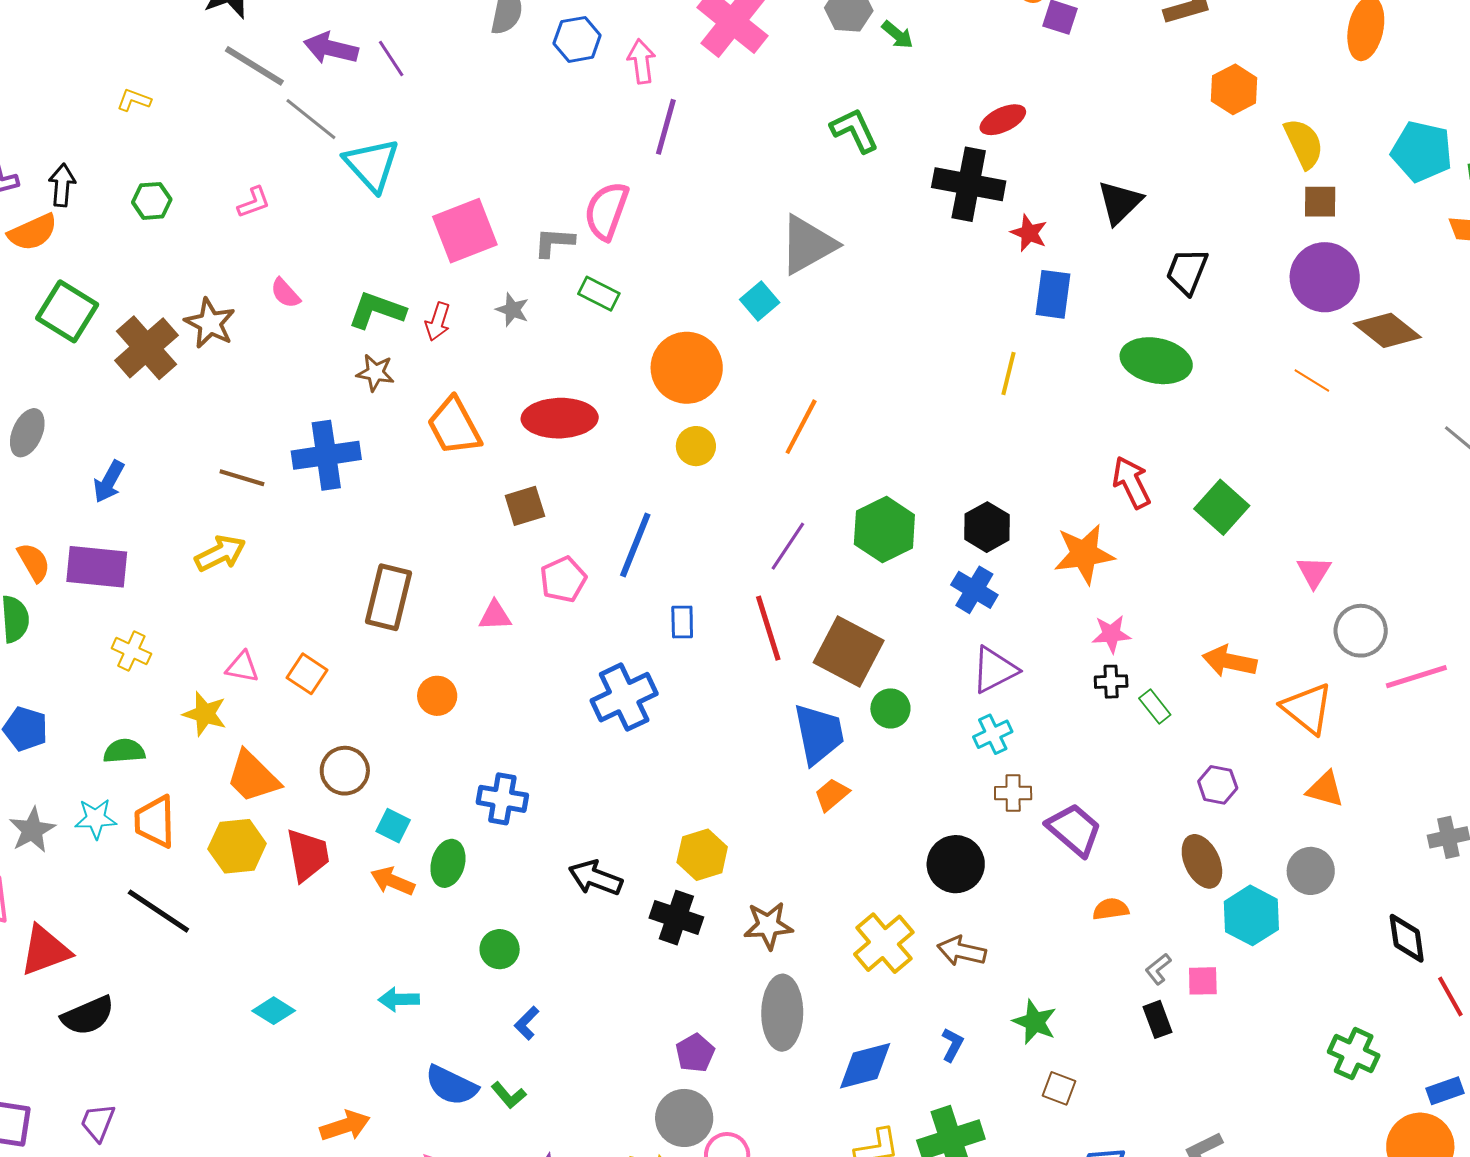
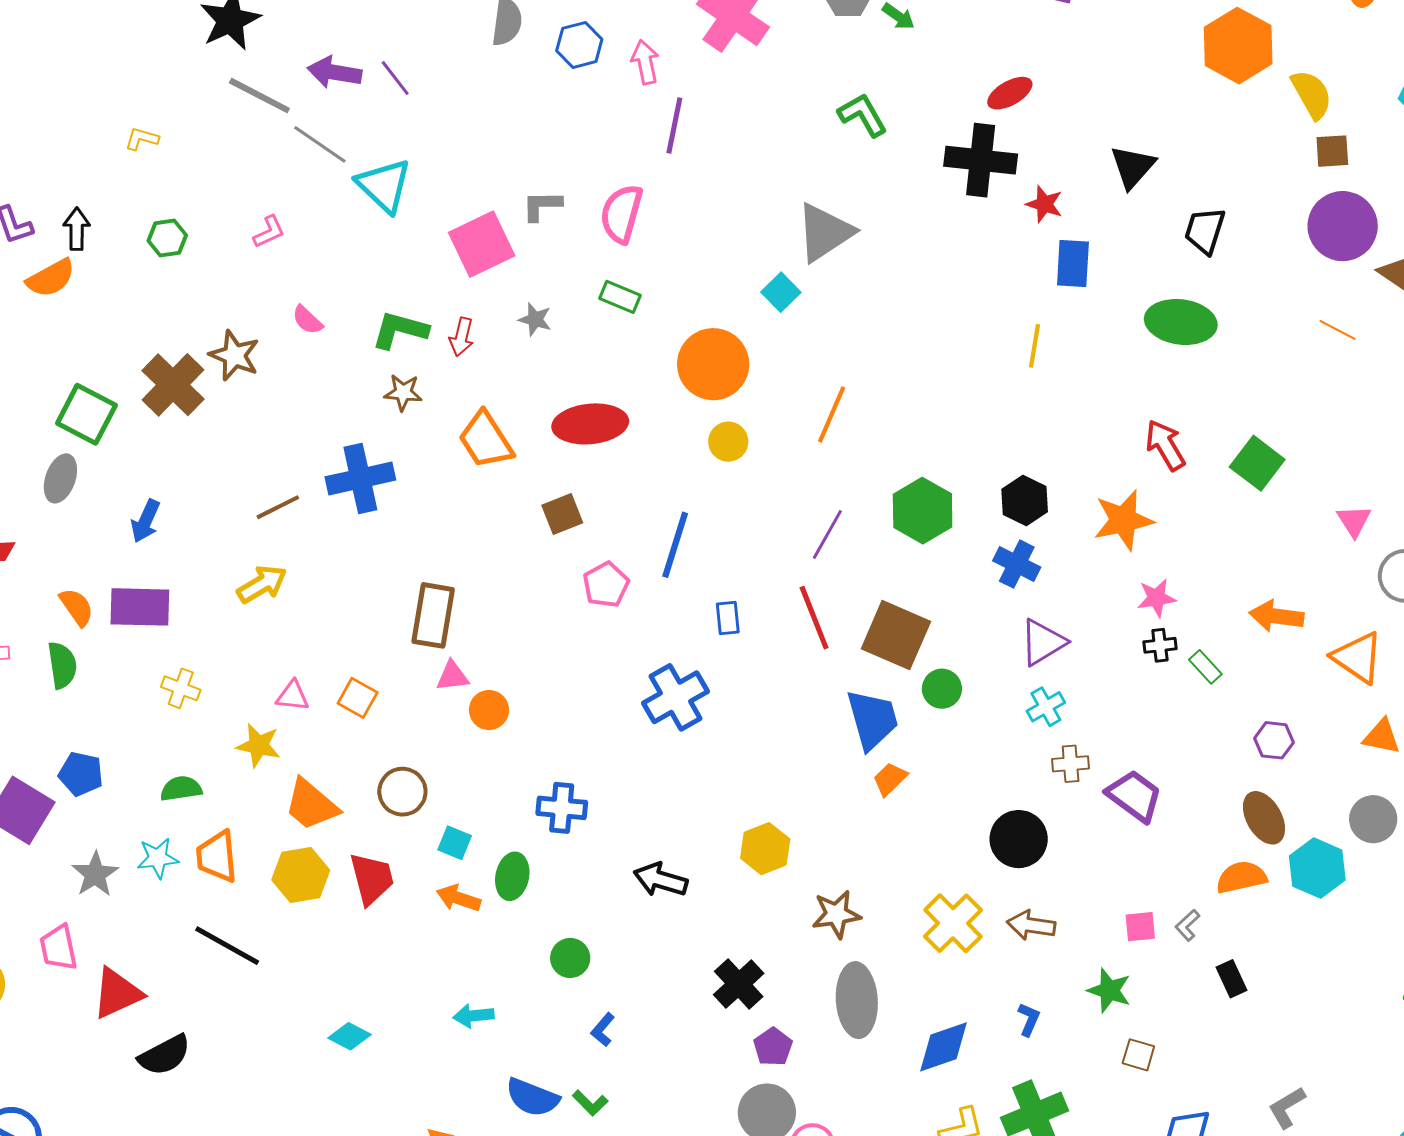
orange hexagon: (1234, 89) -> (1238, 46), size x1.5
gray L-shape: (554, 242) -> (542, 206), moved
green square: (67, 311) -> (86, 414), moved
brown line: (242, 478) -> (278, 507), turned -39
pink triangle: (495, 616) -> (452, 676), moved
orange semicircle: (1111, 909) -> (1241, 877), moved, size x1.4
black cross: (676, 918) -> (739, 984), moved, turned 33
gray L-shape: (1158, 969) -> (1188, 925), moved
pink square: (1203, 981) -> (1140, 927), moved

